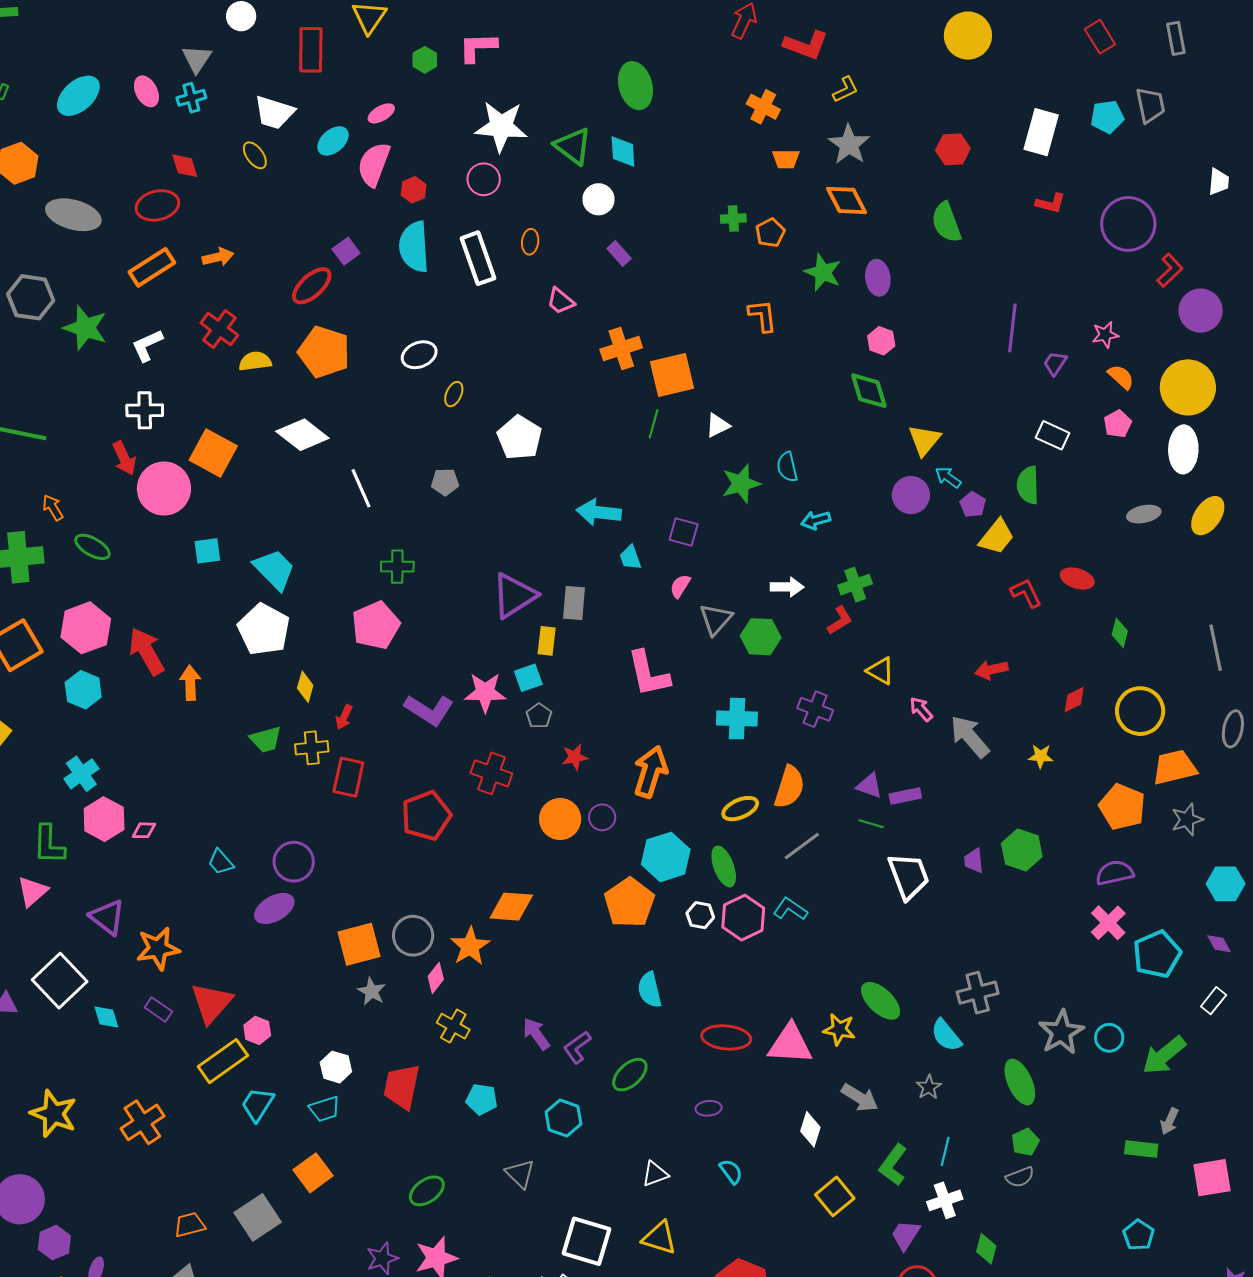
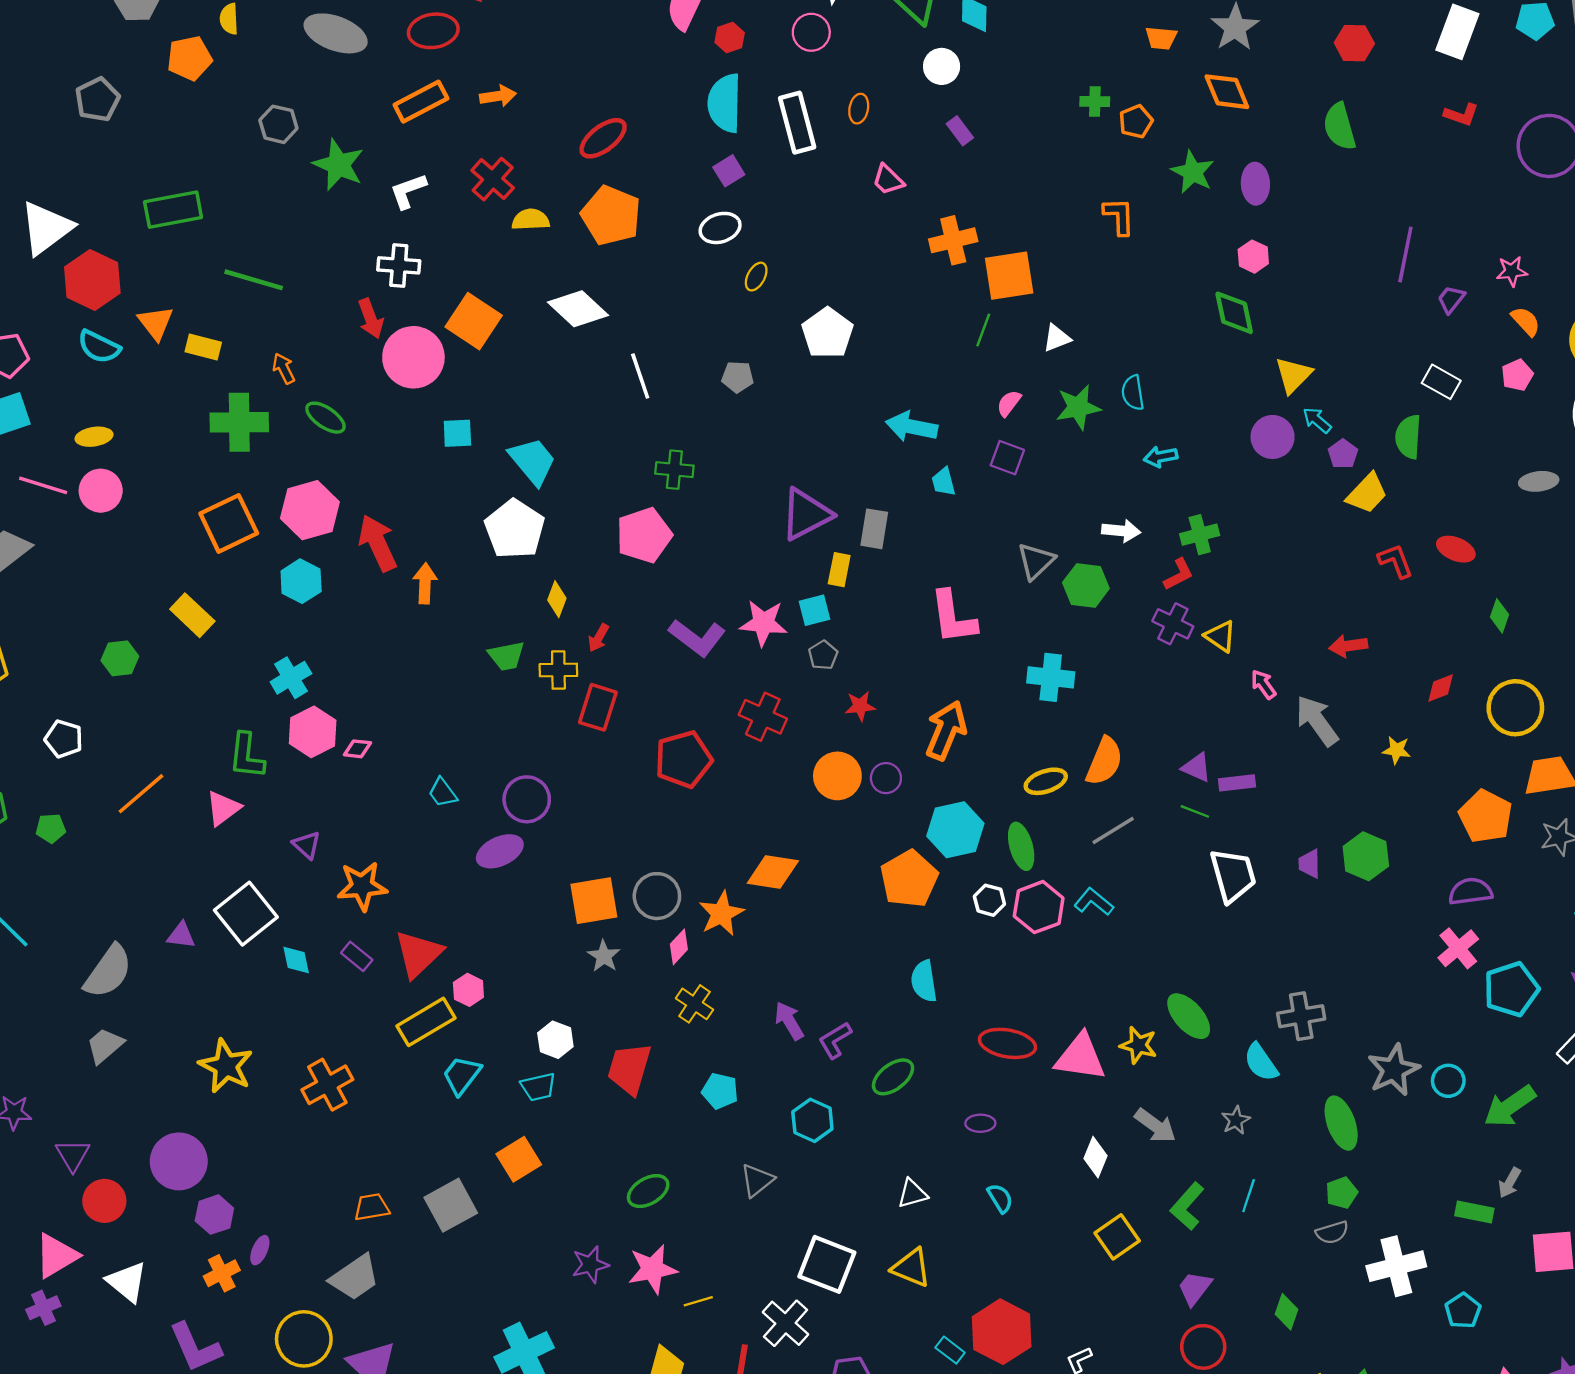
purple square: (346, 251) -> (729, 171), moved
gray hexagon: (31, 297) -> (278, 124), size x0.7
pink semicircle: (680, 586) -> (1009, 403), moved
purple cross: (815, 709) -> (1173, 624), moved
purple triangle: (107, 917) -> (307, 845), size x0.7
gray triangle: (520, 1174) -> (757, 1180), turned 32
white cross: (945, 1200) -> (1396, 1266), moved, size x1.4

